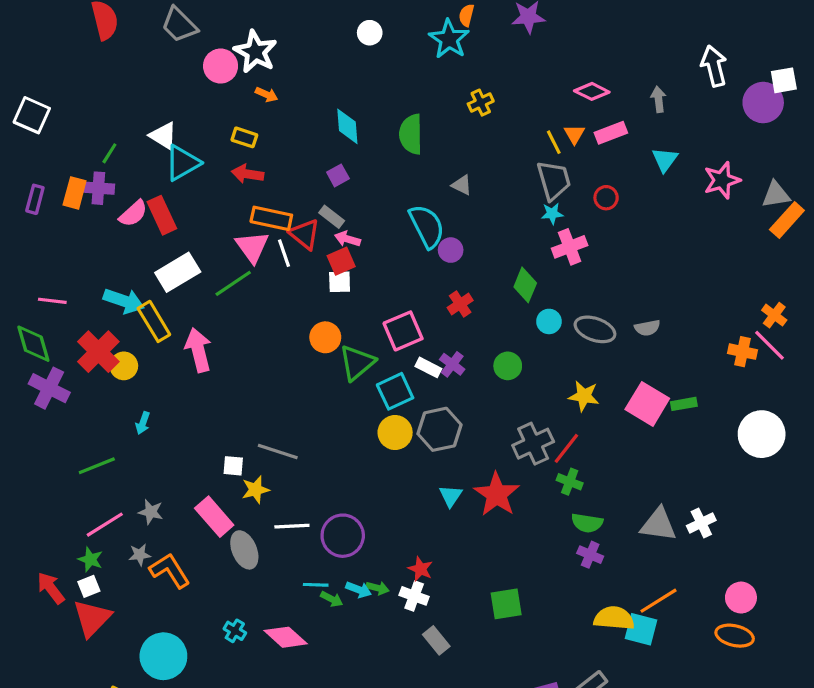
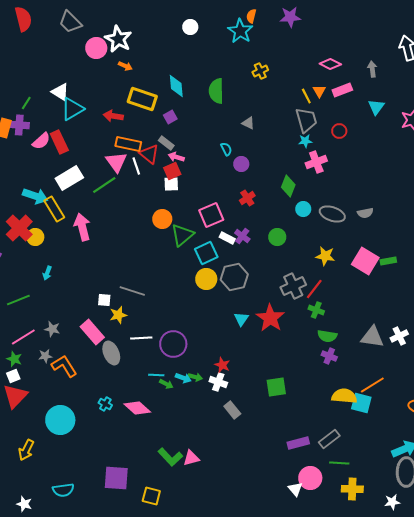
yellow rectangle: (244, 137) -> (142, 99), moved, size x1.8
cyan semicircle: (427, 226) -> (226, 149), size x0.5

